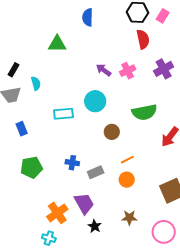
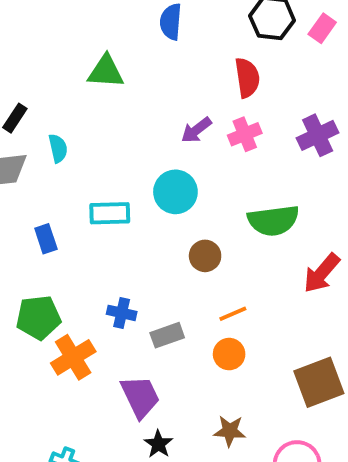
red semicircle: (143, 39) -> (247, 78), moved
purple arrow: (104, 70) -> (196, 130), turned -77
blue rectangle: (22, 129) -> (46, 239), moved
orange cross: (57, 213) -> (73, 357), moved

